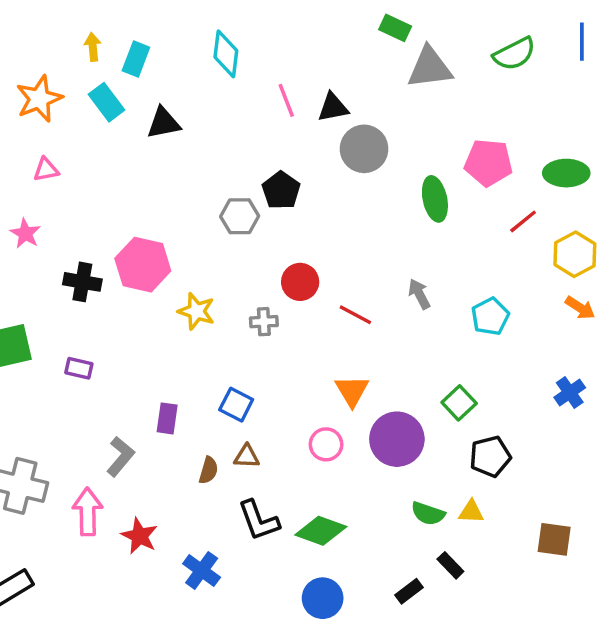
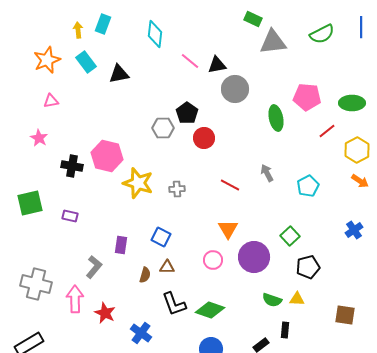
cyan rectangle: (136, 59) -> (103, 24), moved
pink line: (286, 100) -> (190, 61), turned -30
red circle: (300, 282) -> (204, 138), moved
yellow star: (196, 311) -> (138, 183), size x1.4
black rectangle: (450, 565) -> (285, 330), turned 49

